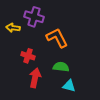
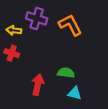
orange L-shape: (57, 38) -> (70, 25), moved
red cross: (28, 56) -> (12, 53), moved

